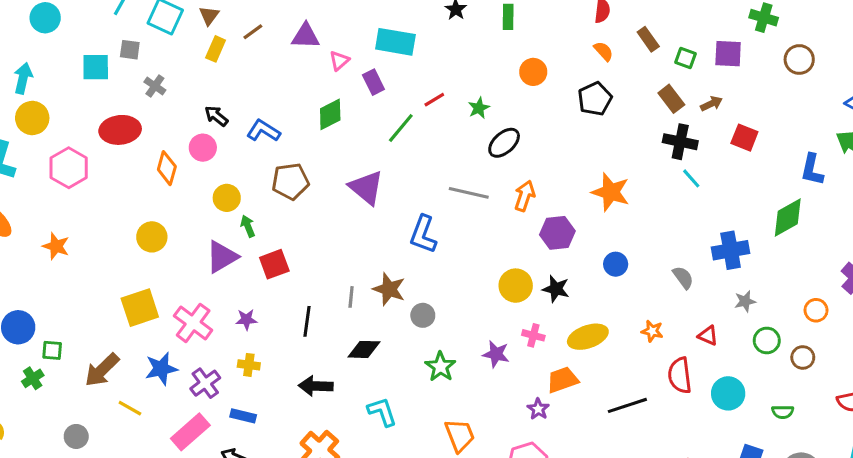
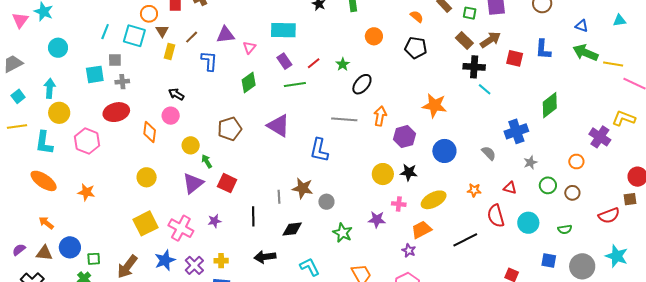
purple rectangle: (373, 82) -> (284, 61), moved
gray cross: (155, 86) -> (122, 82), moved, turned -32
black pentagon: (595, 99) -> (416, 48), turned -30
brown arrow: (711, 104) -> (490, 40), size x1.5
green line: (401, 128) -> (295, 85), turned 50
blue L-shape: (263, 131) -> (209, 61), moved, turned 70
blue L-shape: (812, 170) -> (543, 49), moved
red square: (274, 264) -> (227, 183), turned -36
blue circle: (616, 264) -> (444, 151), size x1.5
yellow cross: (249, 365) -> (221, 261), moved

